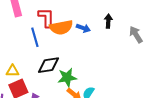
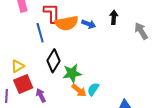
black diamond: (49, 65) -> (54, 61), turned -50
yellow triangle: (13, 71) -> (18, 66), turned -32

